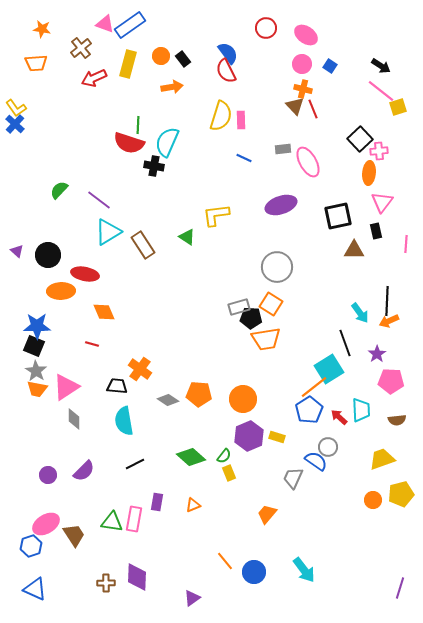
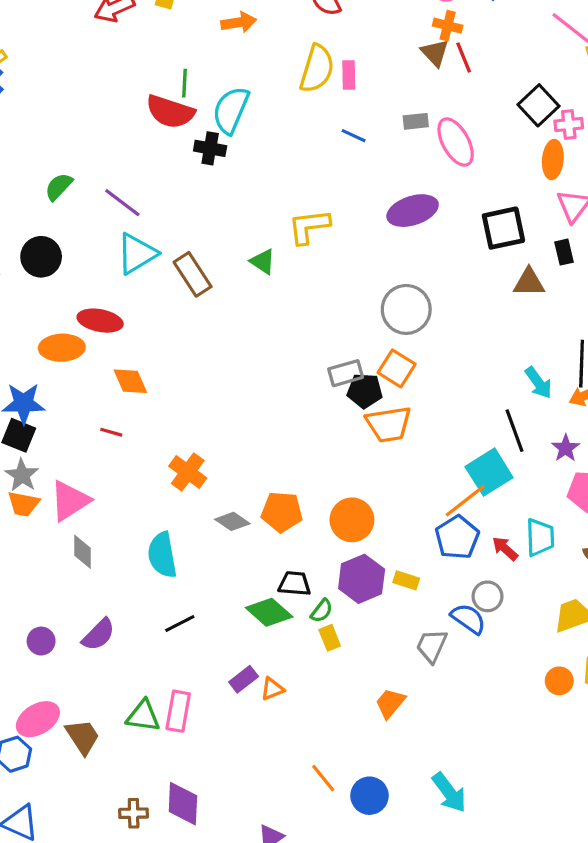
black circle: (48, 255) -> (41, 257), moved
black trapezoid: (117, 386) -> (295, 584), moved
purple rectangle: (157, 502) -> (244, 679), moved, turned 42

